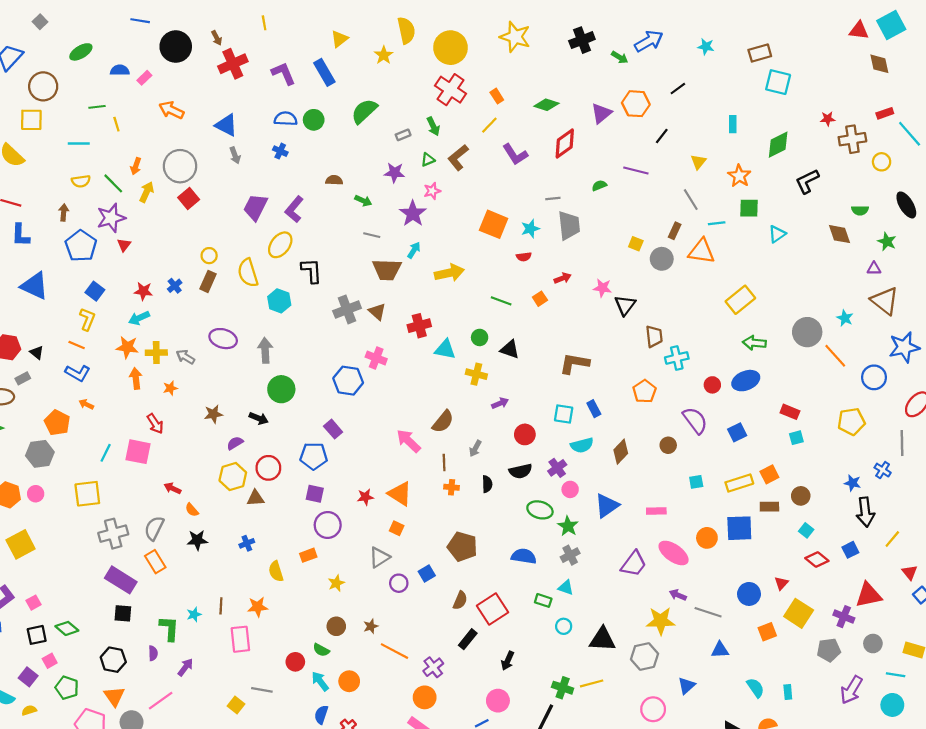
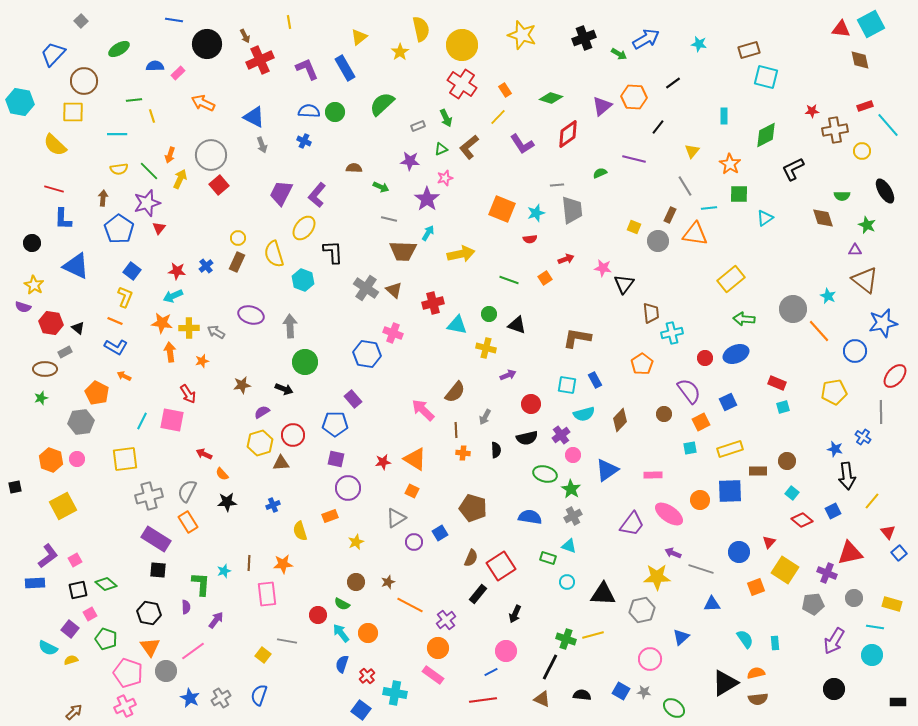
gray cross: (347, 309) -> (366, 288), turned -35
orange square: (769, 474) -> (701, 422), moved

